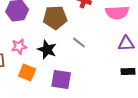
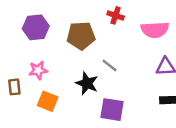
black star: (47, 50) -> (87, 83), moved
purple square: (61, 80) -> (112, 110), moved

